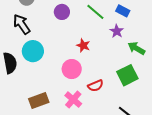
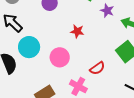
pink circle: (72, 69) -> (60, 57), moved

